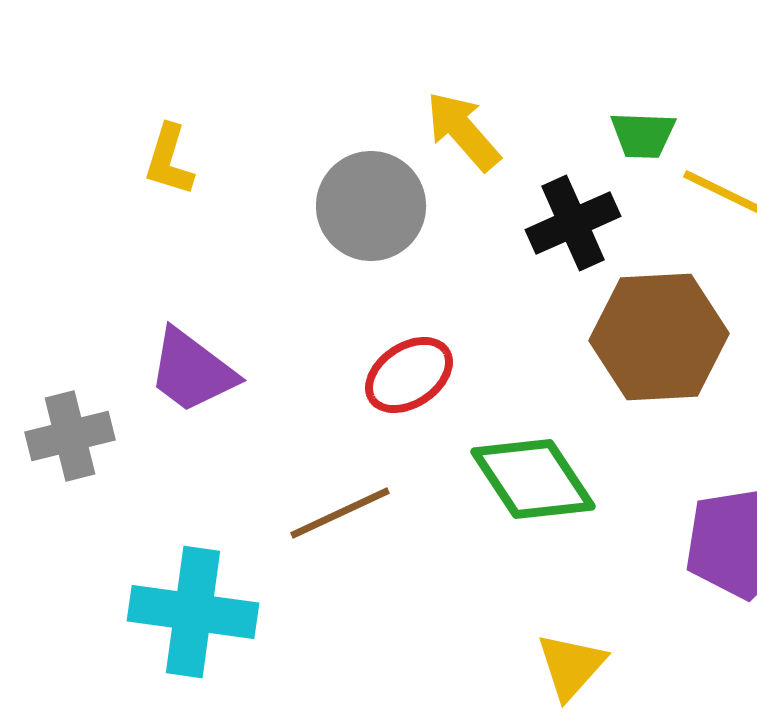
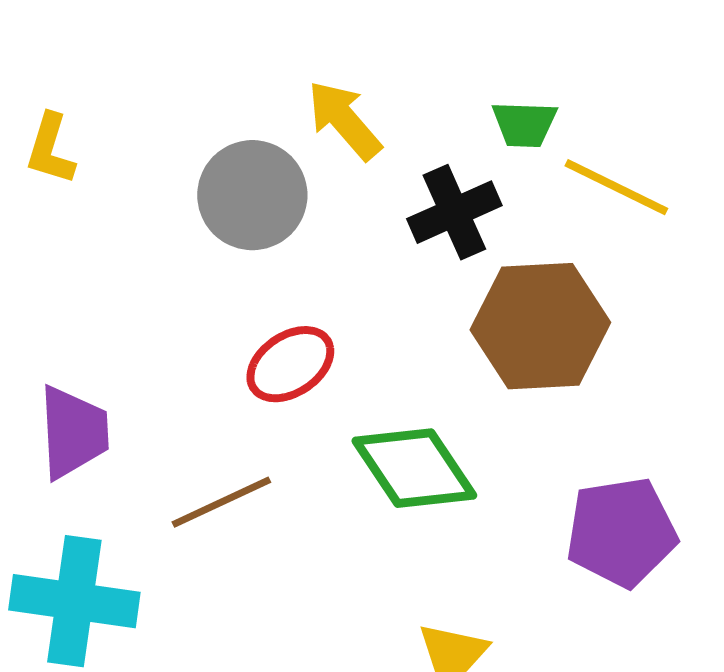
purple trapezoid: (192, 371) -> (73, 432), moved, turned -130

